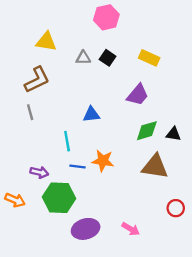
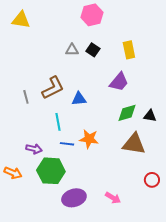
yellow triangle: (46, 42) -> (21, 20), moved
yellow rectangle: (149, 58) -> (129, 50), turned 54
brown L-shape: (37, 80) -> (53, 88), moved

